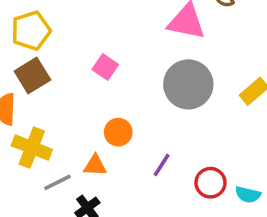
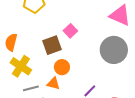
brown square: (32, 75) -> (52, 45), moved
orange circle: (118, 132) -> (62, 67), moved

